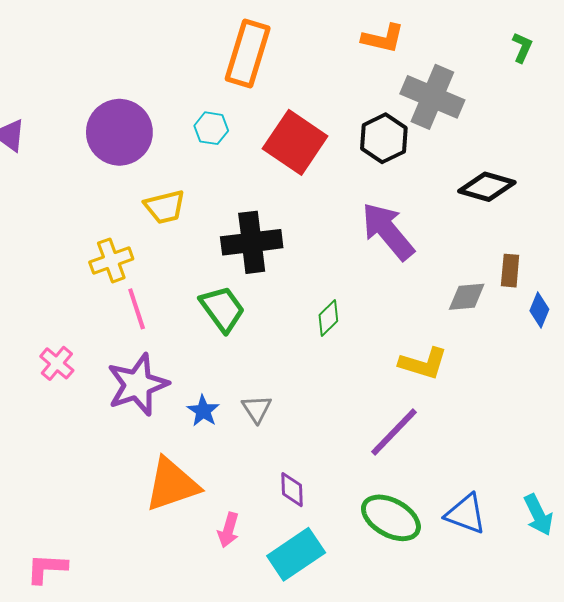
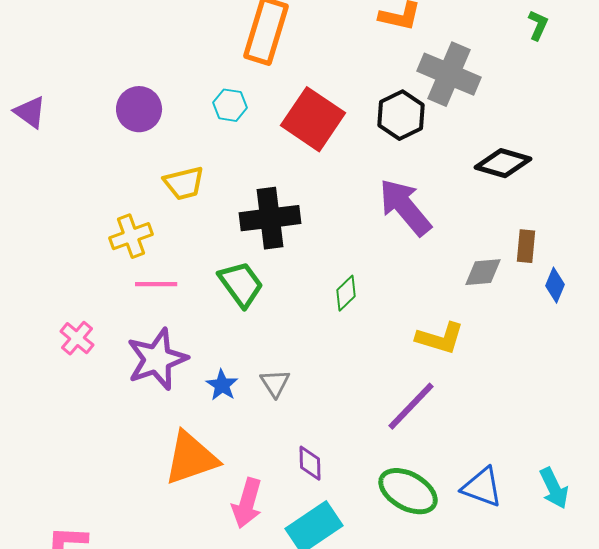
purple circle: (119, 132) -> (139, 109), size x0.7
pink line: (137, 309) -> (156, 284), turned -72
pink arrow: (228, 530) -> (247, 503), size x1.4

